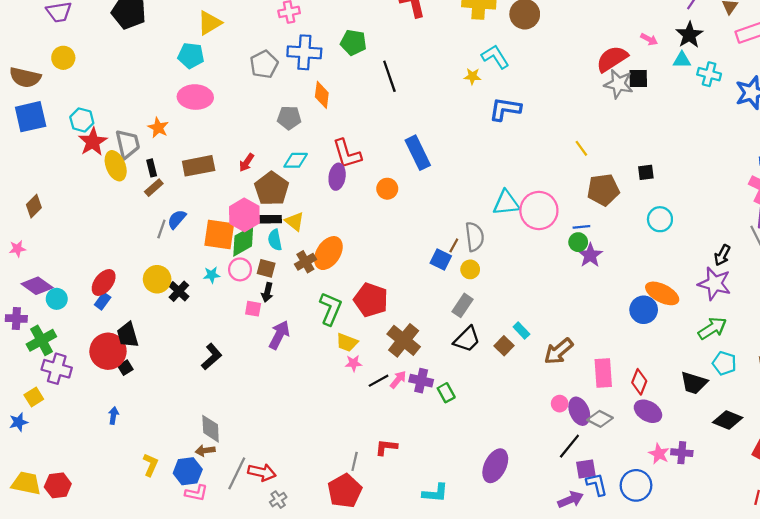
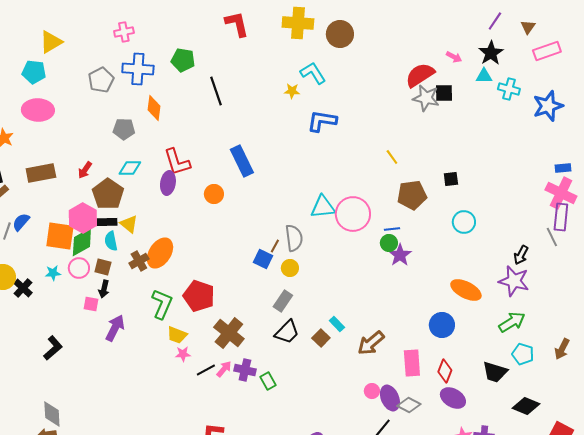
blue circle: (644, 310) -> (442, 325), moved

